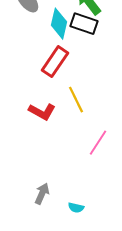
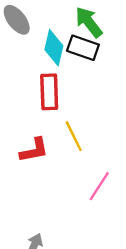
red rectangle: (55, 62) -> (49, 92), turned -36
red L-shape: (42, 112) -> (34, 150), turned -40

